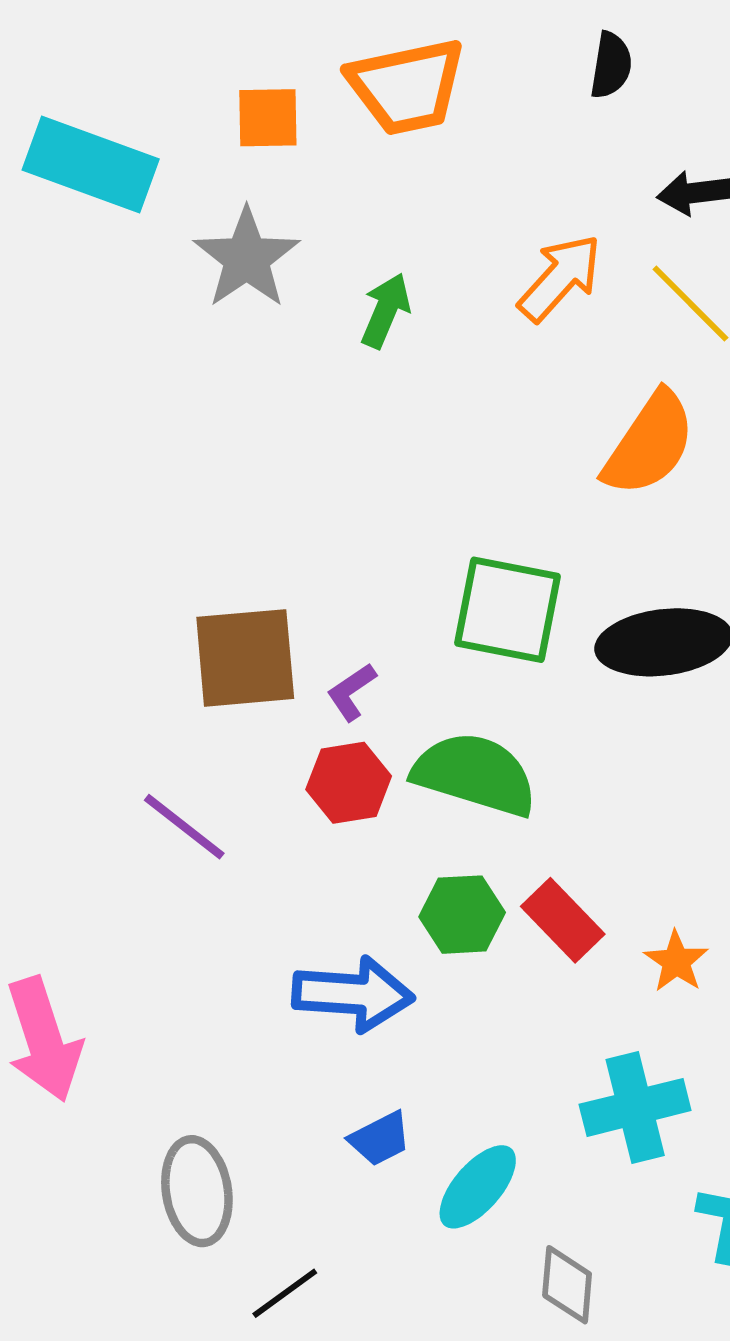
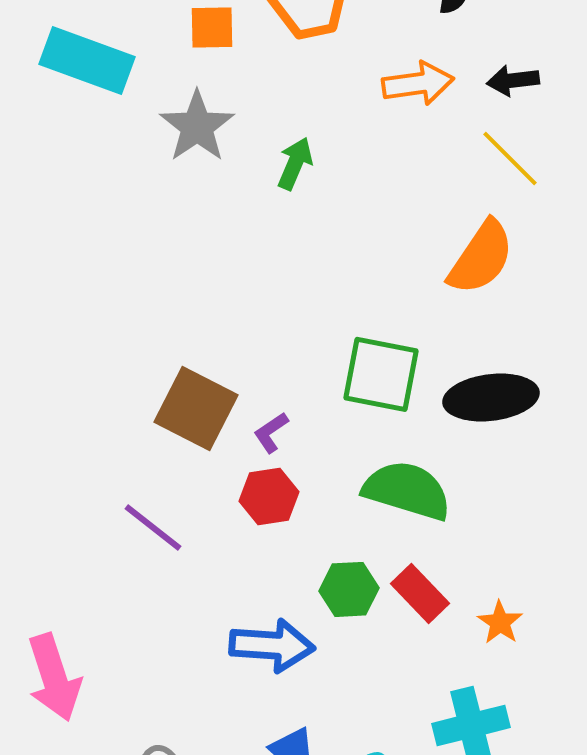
orange arrow: (560, 278) -> (418, 83), moved, turned 40
brown square: (245, 658) -> (196, 408), turned 32
green semicircle: (475, 774) -> (407, 490), moved

